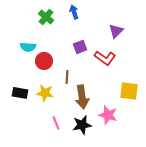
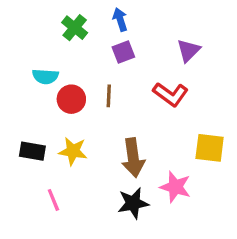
purple square: (80, 47) -> (123, 52), moved
brown line: (67, 77) -> (109, 96), moved
pink line: (56, 123) -> (53, 200), moved

